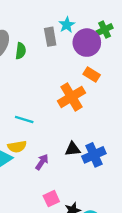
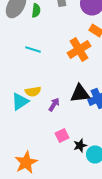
cyan line: (24, 119) -> (33, 49), moved
black triangle: (73, 149) -> (80, 93), size x1.5

